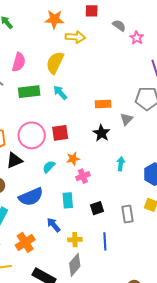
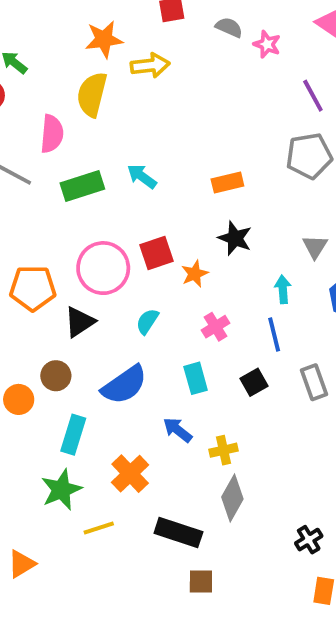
yellow semicircle: (55, 63) -> (92, 94), moved
gray triangle: (126, 119) -> (315, 247), moved
orange star: (73, 159) -> (195, 274), moved
blue line: (105, 241) -> (274, 334), moved

